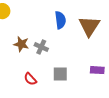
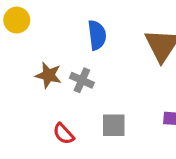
blue semicircle: (60, 20) -> (97, 35), moved

